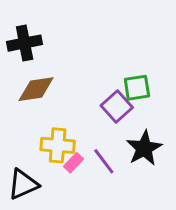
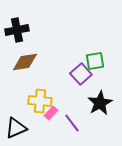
purple line: (104, 161) -> (72, 123), moved

